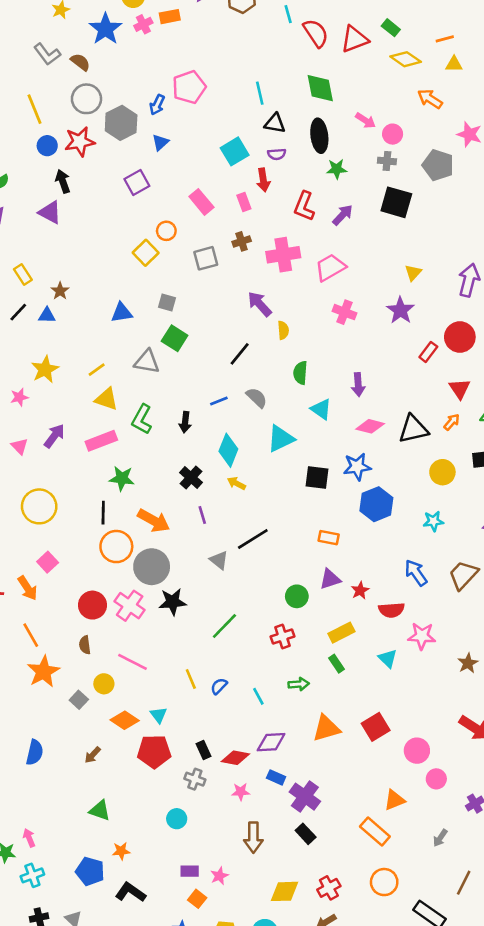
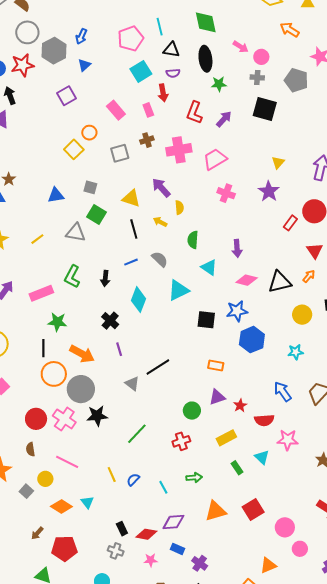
pink pentagon: (189, 87) -> (131, 39), moved
black line: (240, 354) -> (134, 229), moved, turned -54
yellow triangle: (107, 399) -> (131, 198), moved
yellow arrow: (236, 483) -> (160, 222), moved
green rectangle: (337, 664) -> (237, 468), moved
red pentagon: (154, 751) -> (64, 548), moved
purple cross: (305, 797) -> (200, 563), size x0.7

